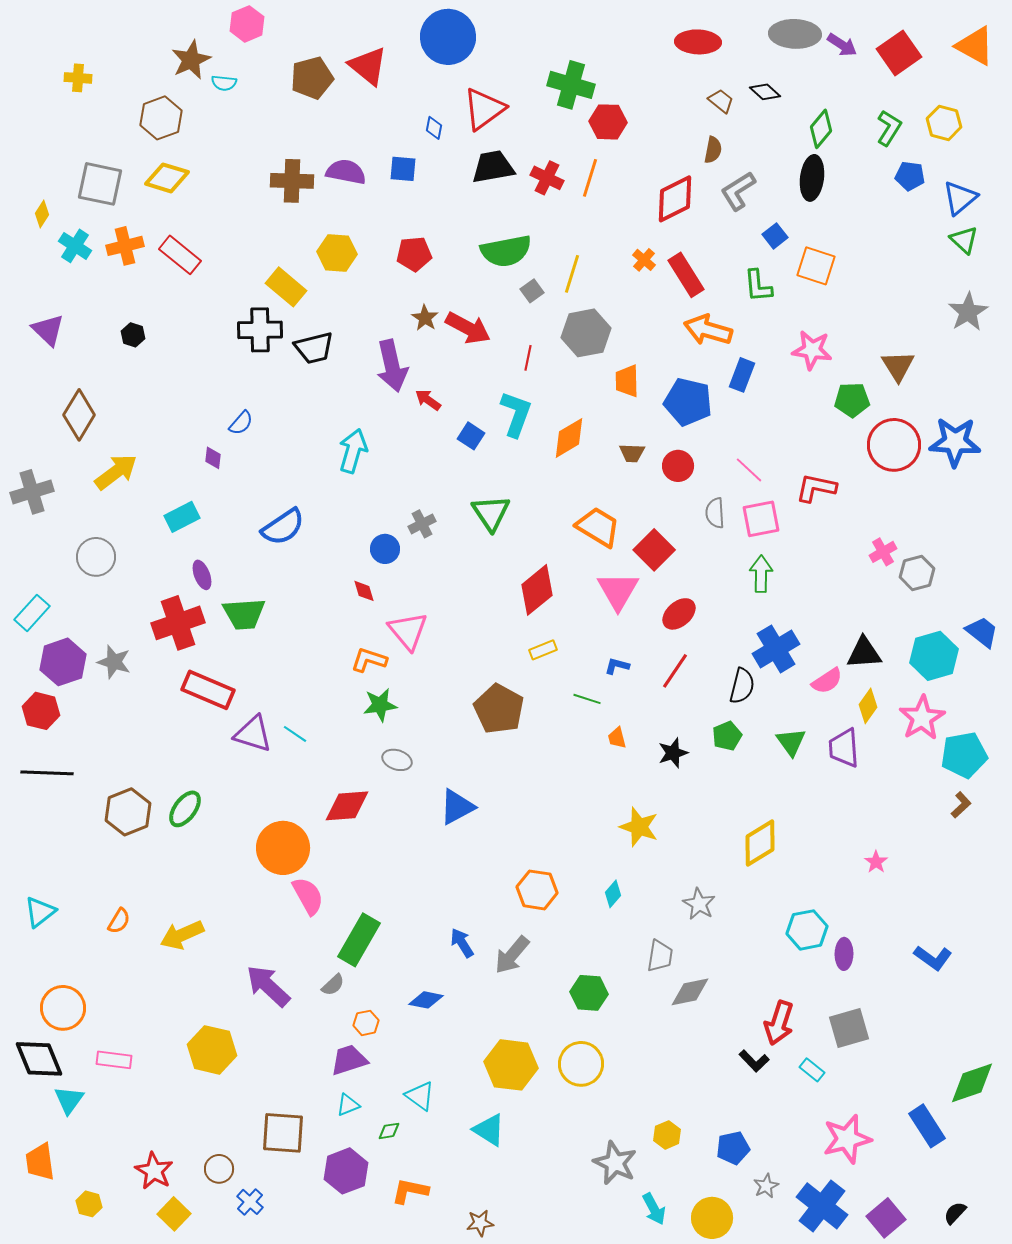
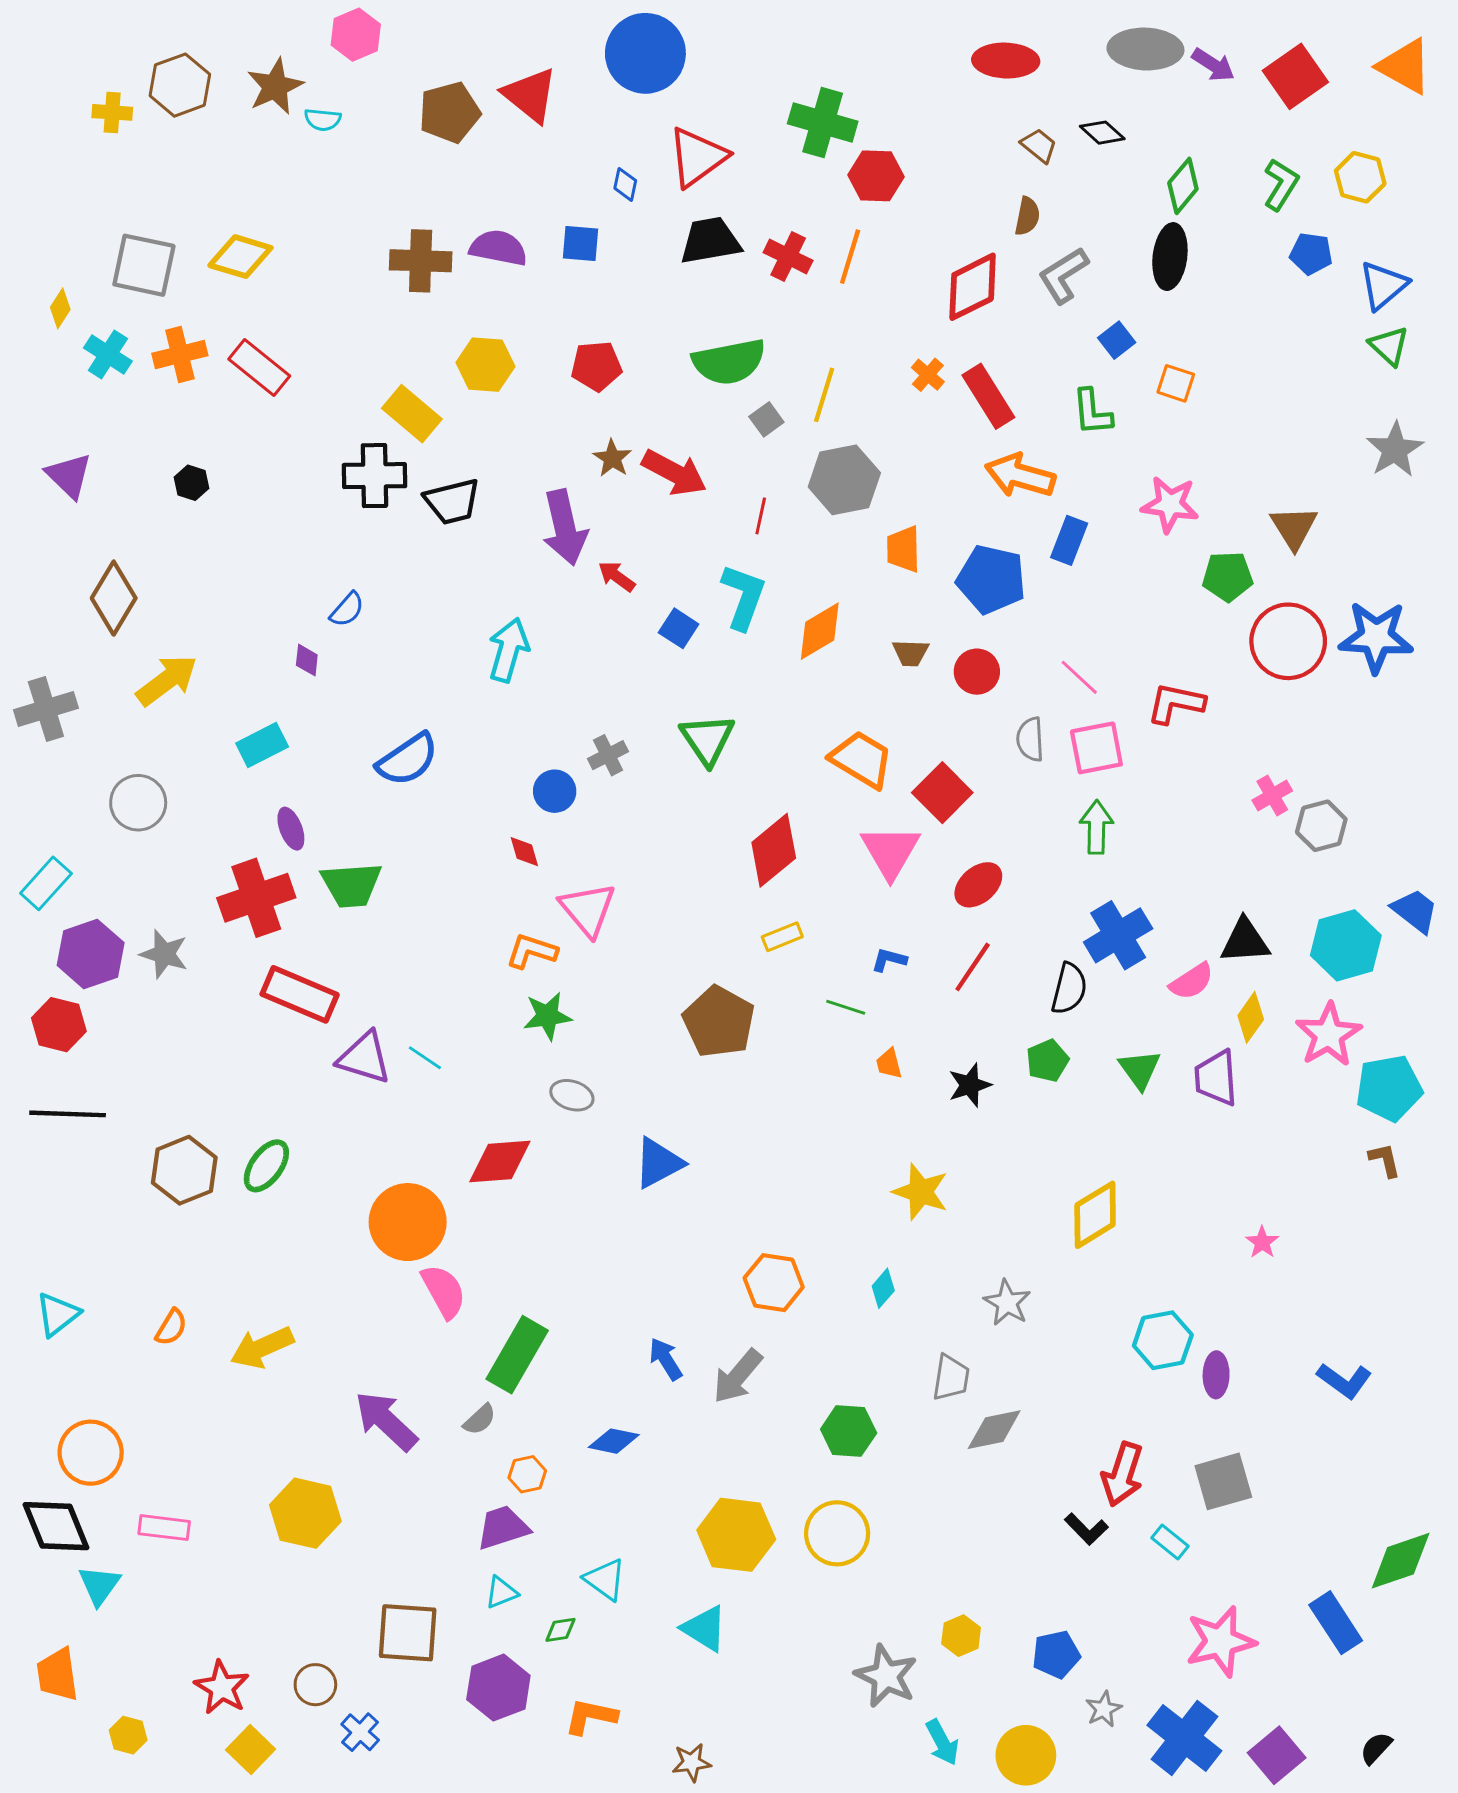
brown hexagon: (161, 118) -> (180, 85), moved
orange square: (816, 266) -> (1176, 383), size x0.7
brown L-shape: (961, 805) -> (1385, 1160), turned -60

